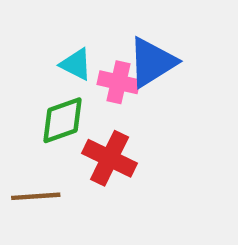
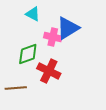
cyan triangle: (76, 64) -> (33, 14), moved

